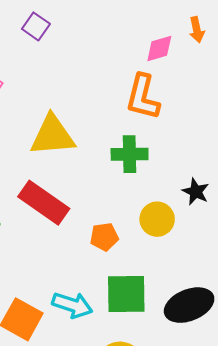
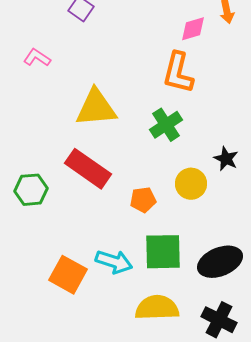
green cross: (130, 154) -> (166, 125), turned -32

